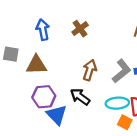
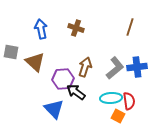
brown cross: (80, 29) -> (76, 28), turned -35
brown triangle: (36, 65) -> (35, 62), turned 45
purple hexagon: (44, 97) -> (63, 79), moved

